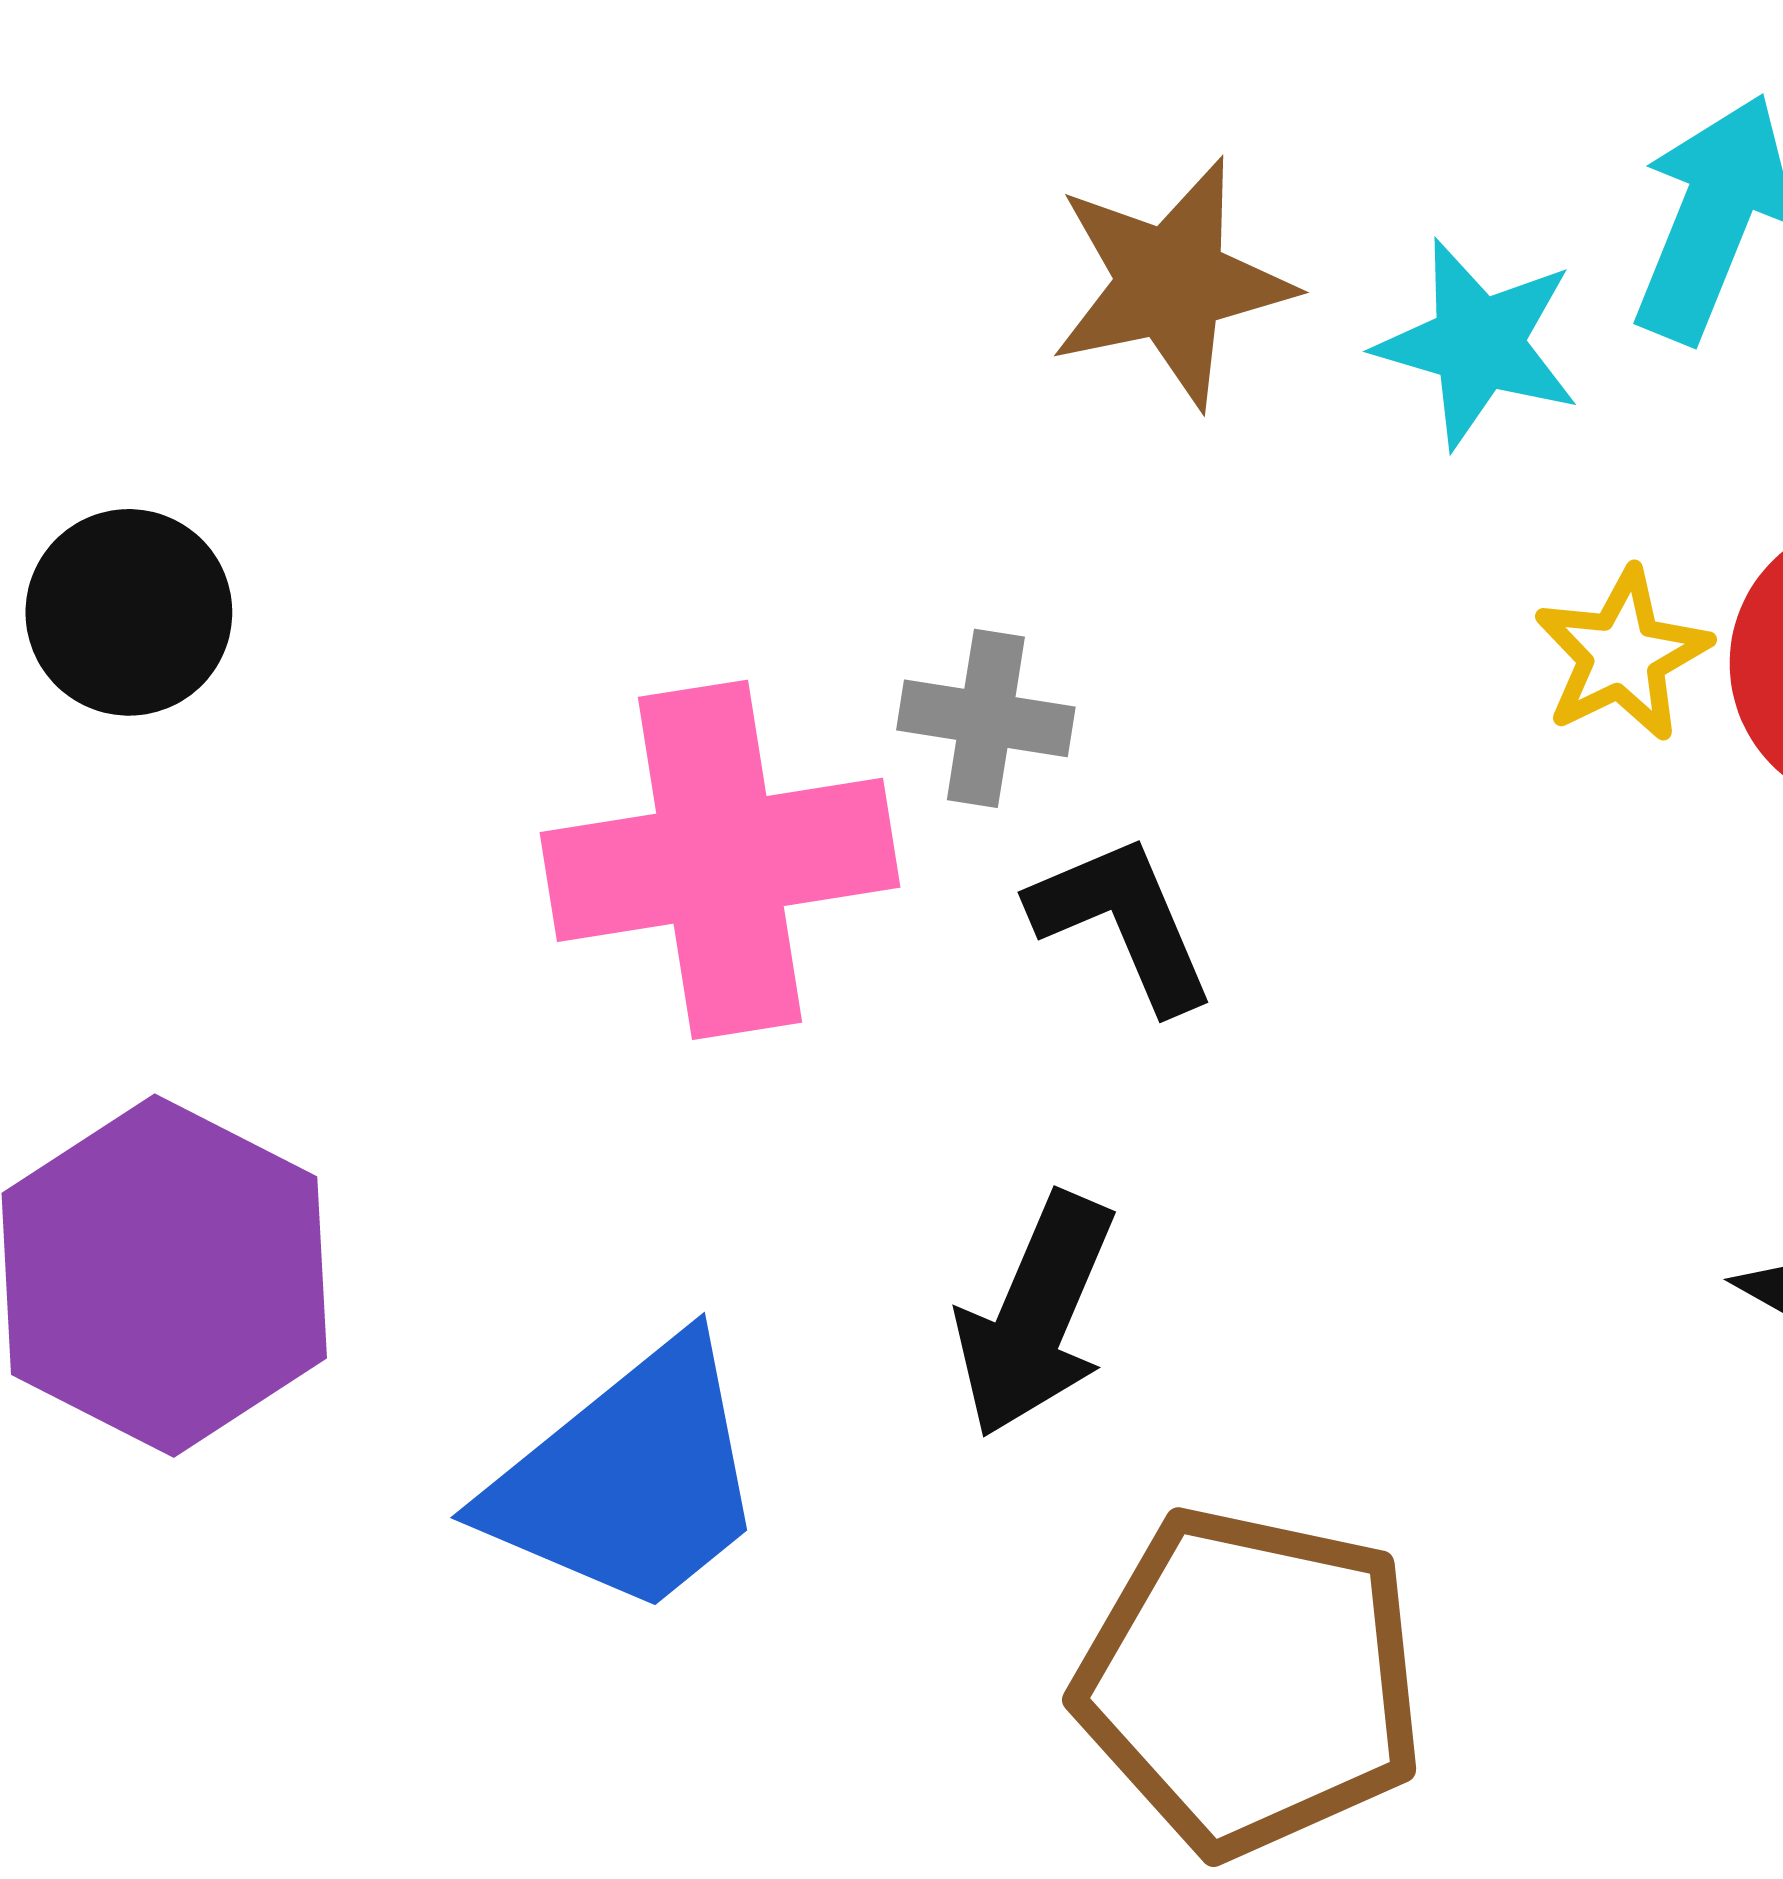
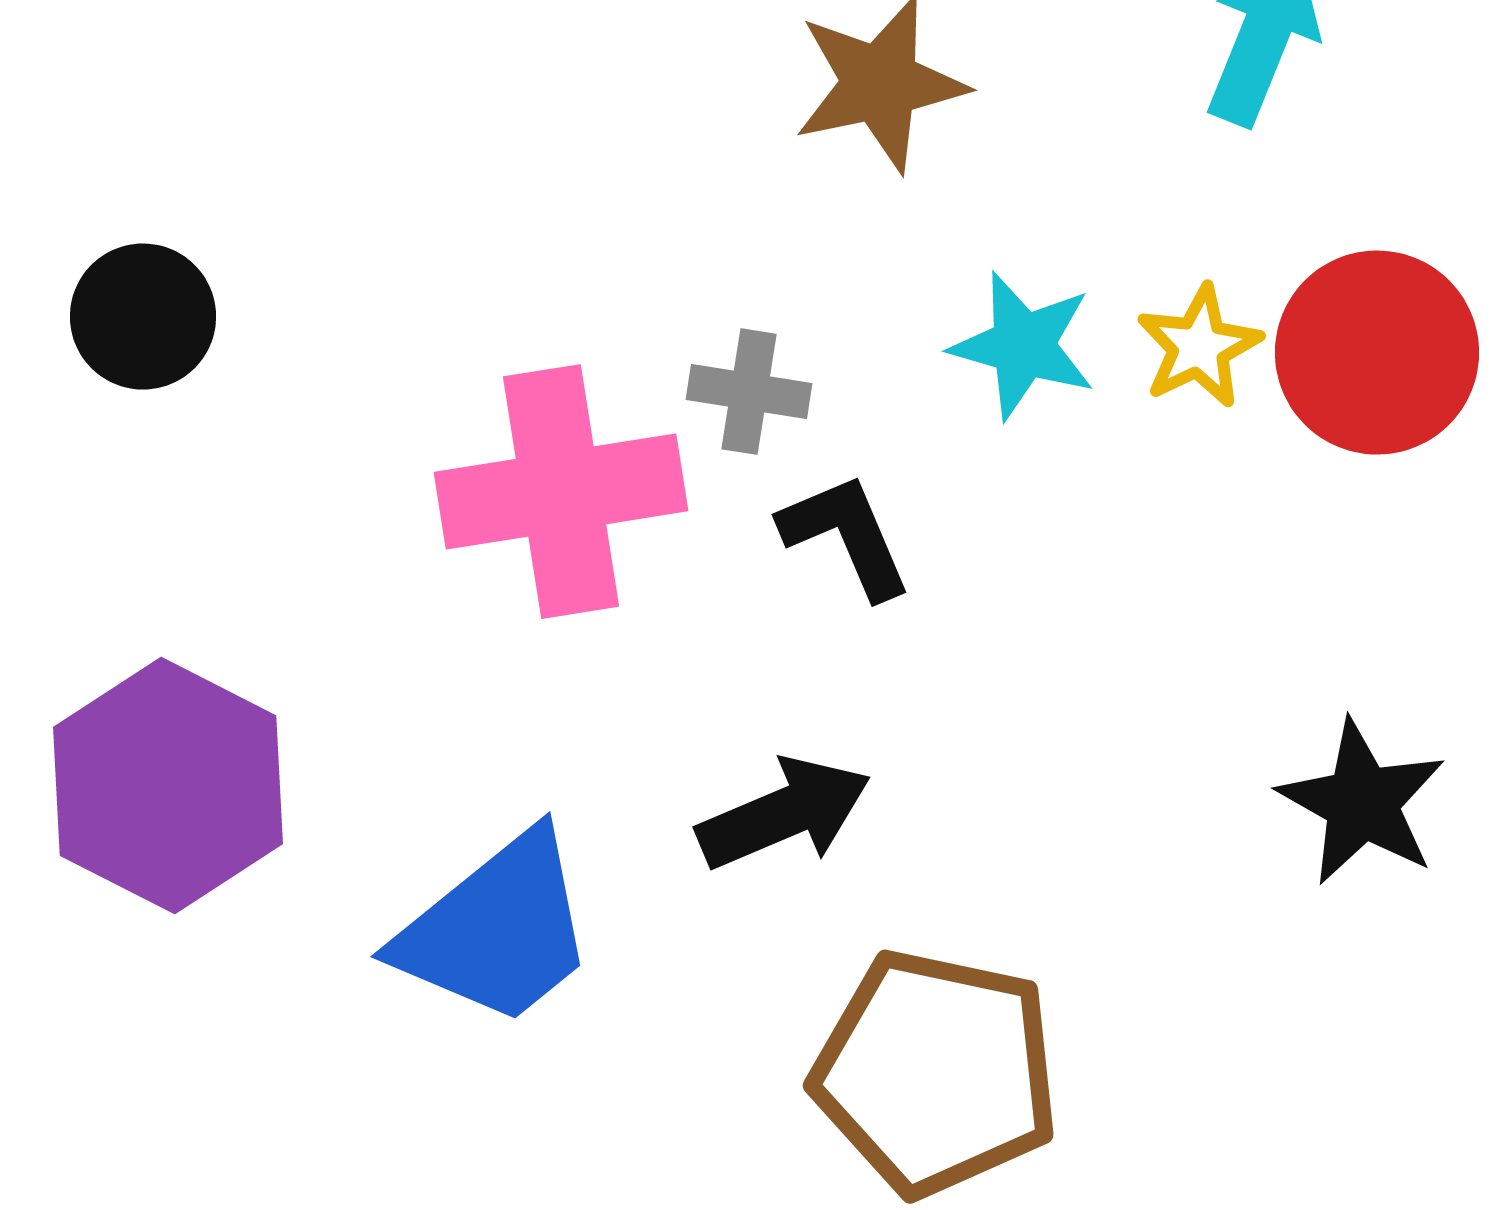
cyan star: (1478, 344) -> (1023, 346), moved
black arrow: (1035, 1315) -> (784, 814), turned -136

